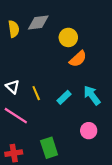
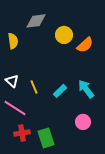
yellow semicircle: (14, 29) -> (13, 41), moved
orange semicircle: (78, 59) -> (85, 45), moved
red cross: (14, 153) -> (22, 133), moved

